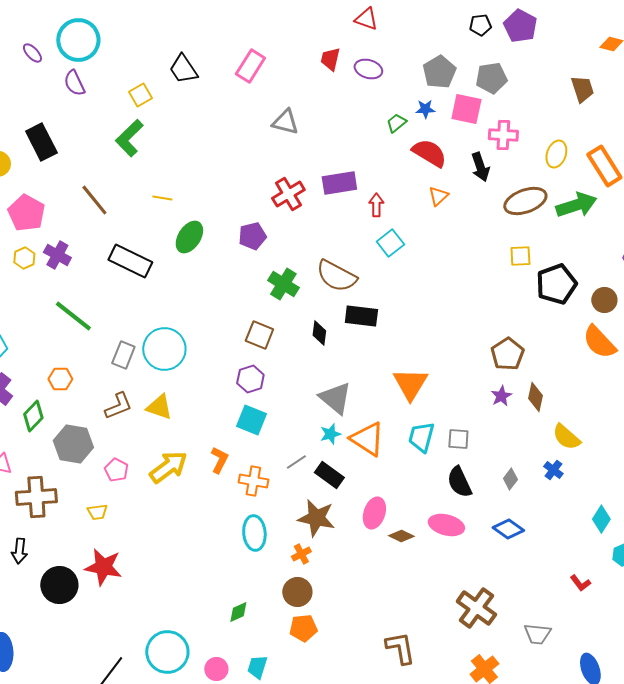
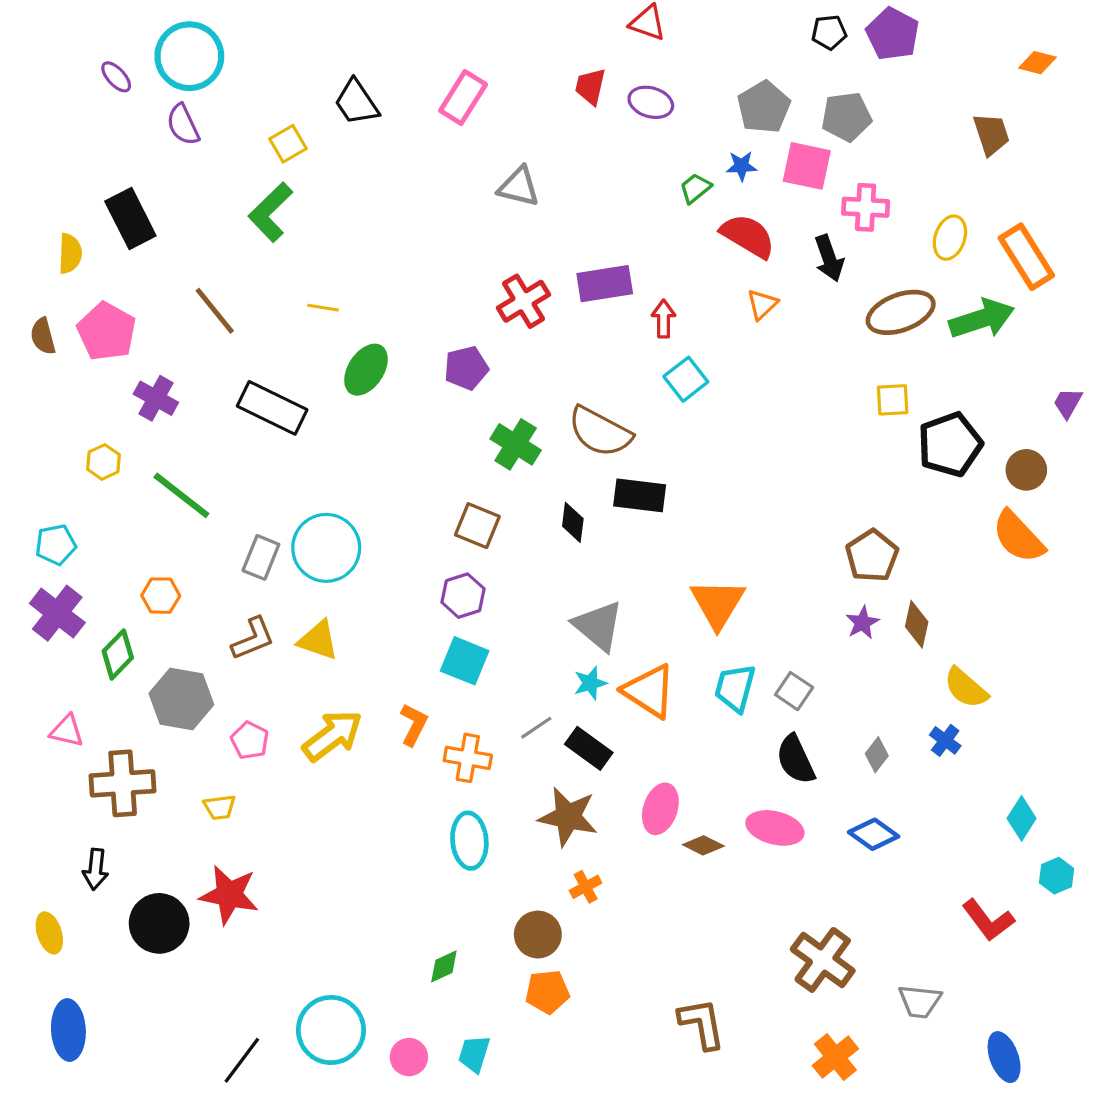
yellow hexagon: (24, 258) -> (103, 462), moved
gray square: (458, 439) -> (794, 691), turned 30
orange cross: (301, 554) -> (586, 887), moved
red L-shape: (580, 583) -> (988, 920), size x1.6

